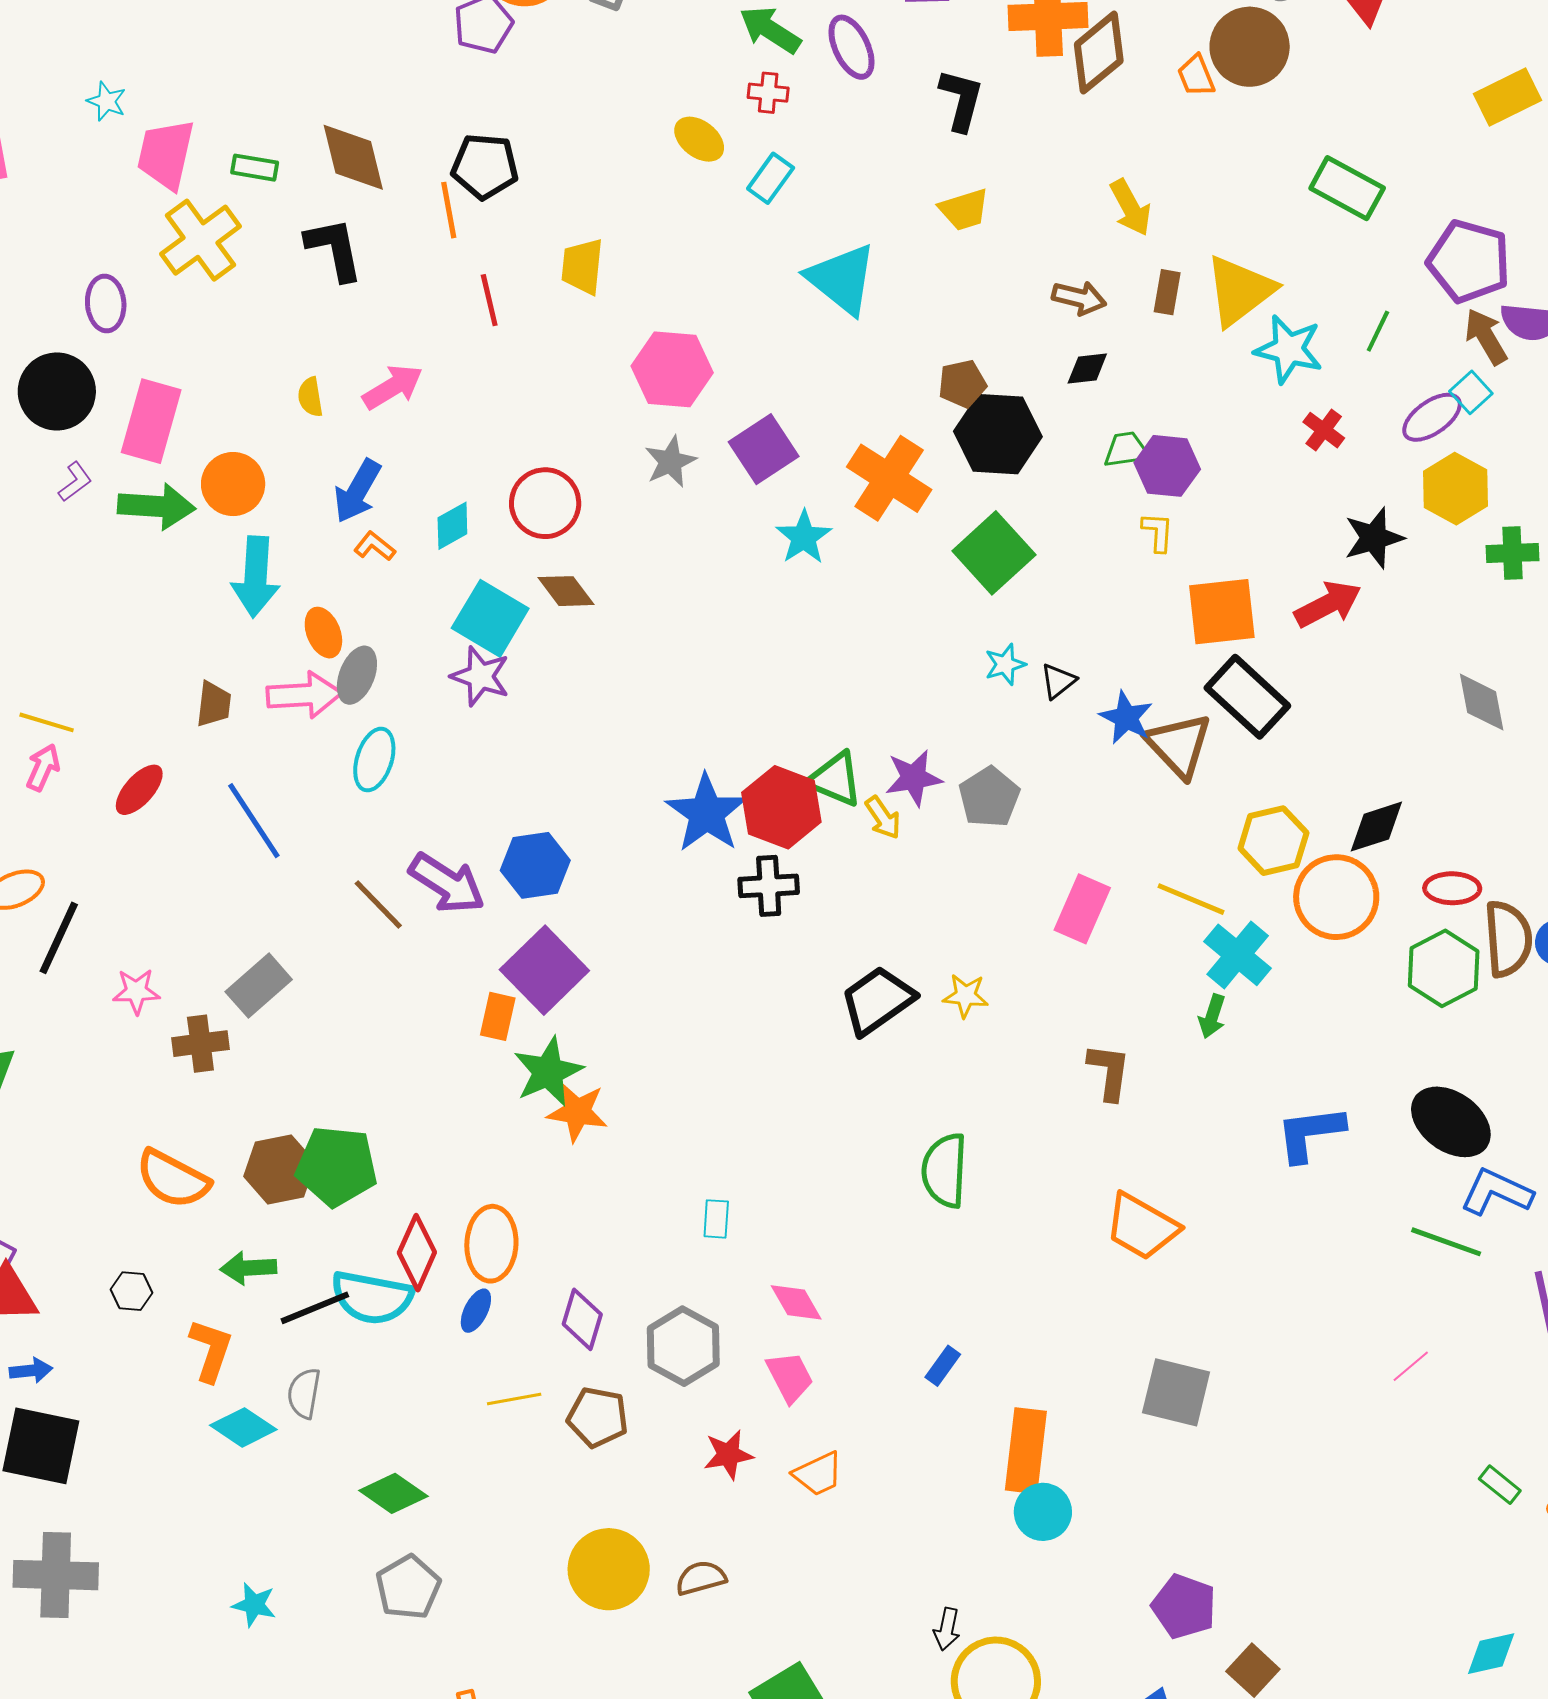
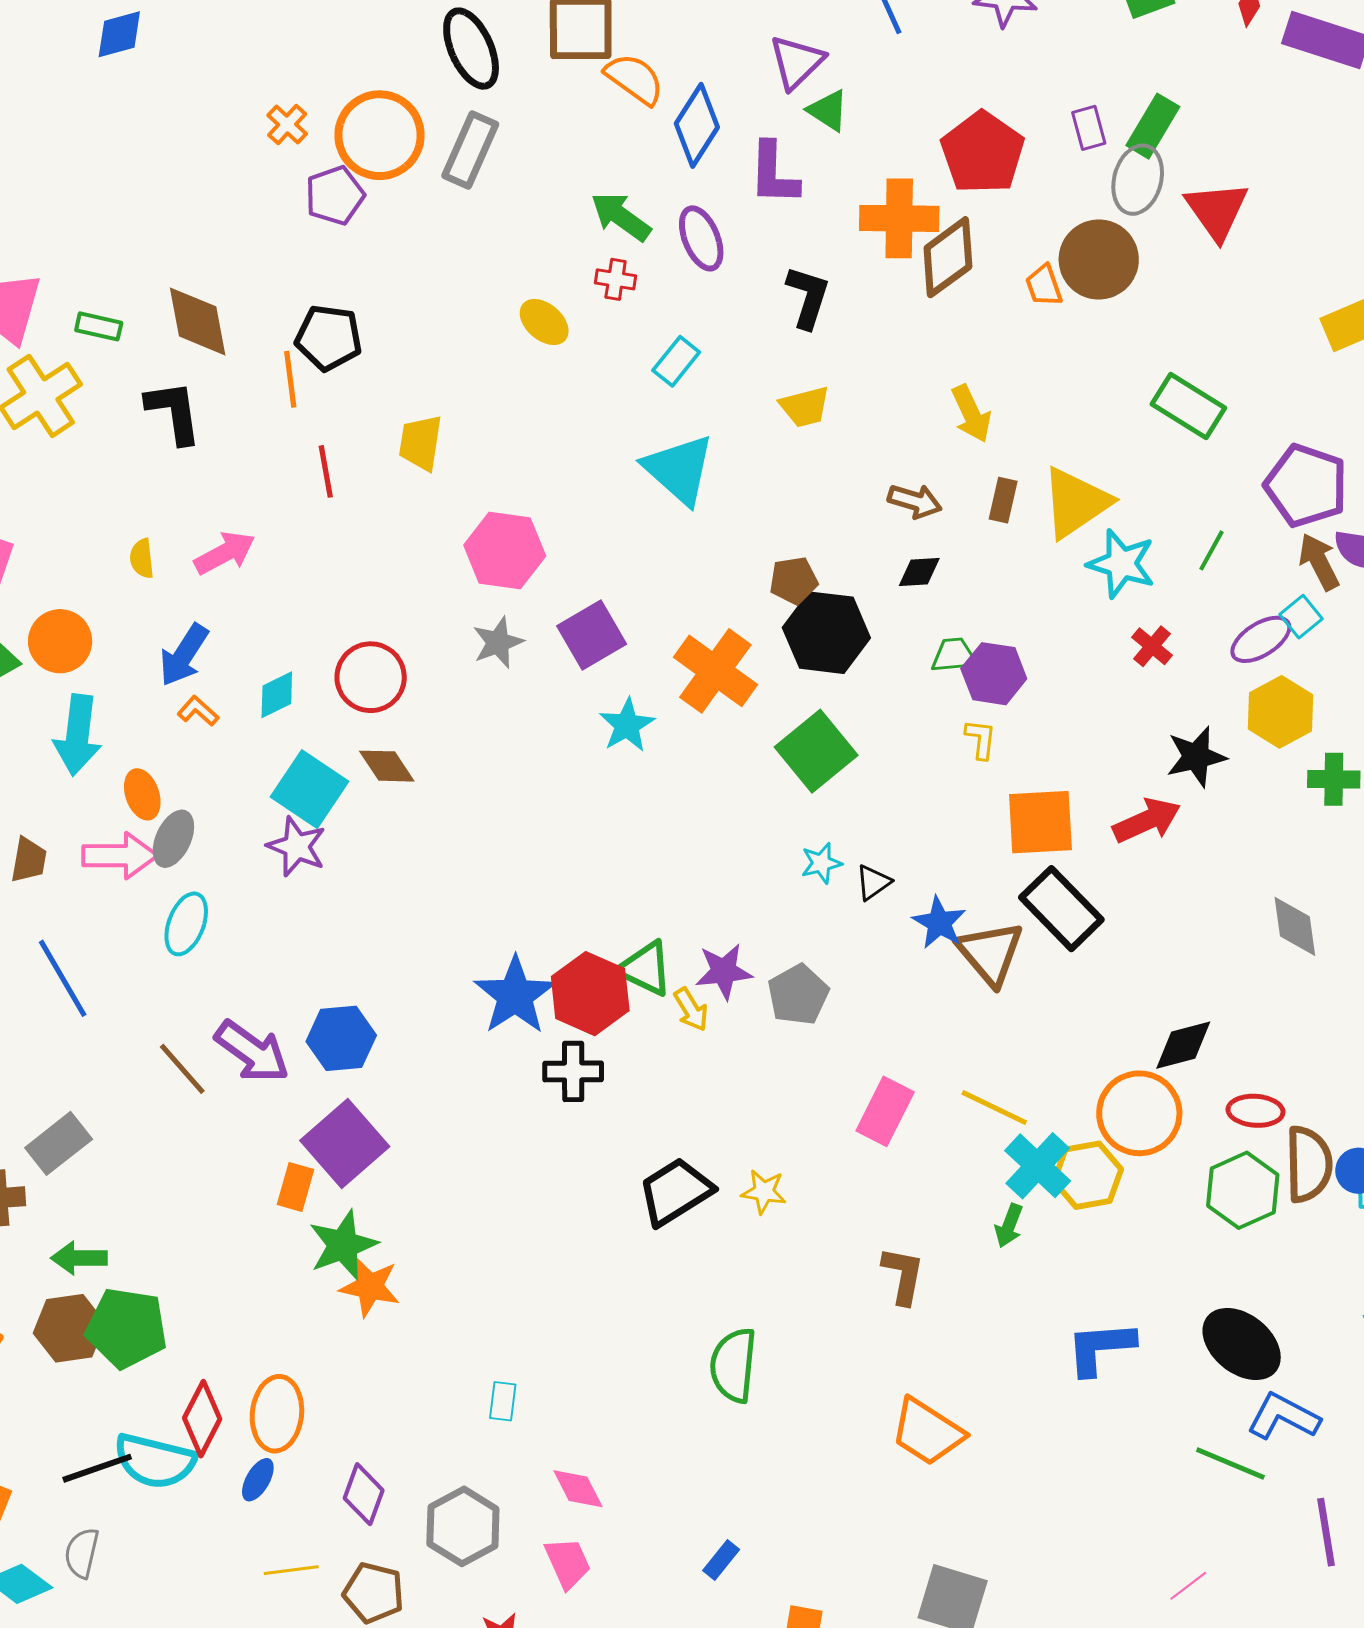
cyan rectangle: (771, 178) -> (676, 361), moved
yellow hexagon: (1273, 841) -> (1088, 1175), moved
green arrow: (248, 1268) -> (79, 1258), moved

